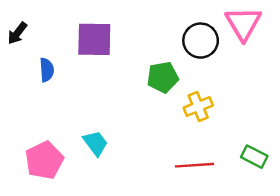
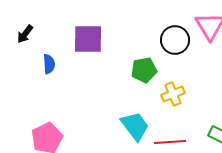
cyan trapezoid: (96, 143) -> (135, 126), moved, size x1.4

